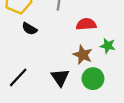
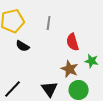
red semicircle: (86, 24) -> (73, 42), turned -102

